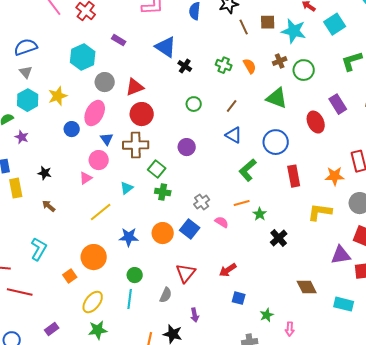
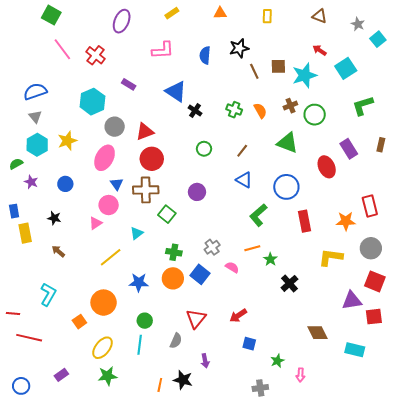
cyan star: (294, 31) -> (305, 75), turned -30
blue circle: (72, 129) -> (65, 184), moved
green cross: (163, 192) -> (174, 252), moved

